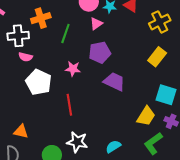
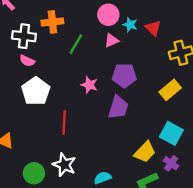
purple pentagon: (100, 52) -> (124, 75), moved
pink star: (73, 69) -> (89, 85), moved
purple trapezoid: (114, 82) -> (118, 107), turned 70

